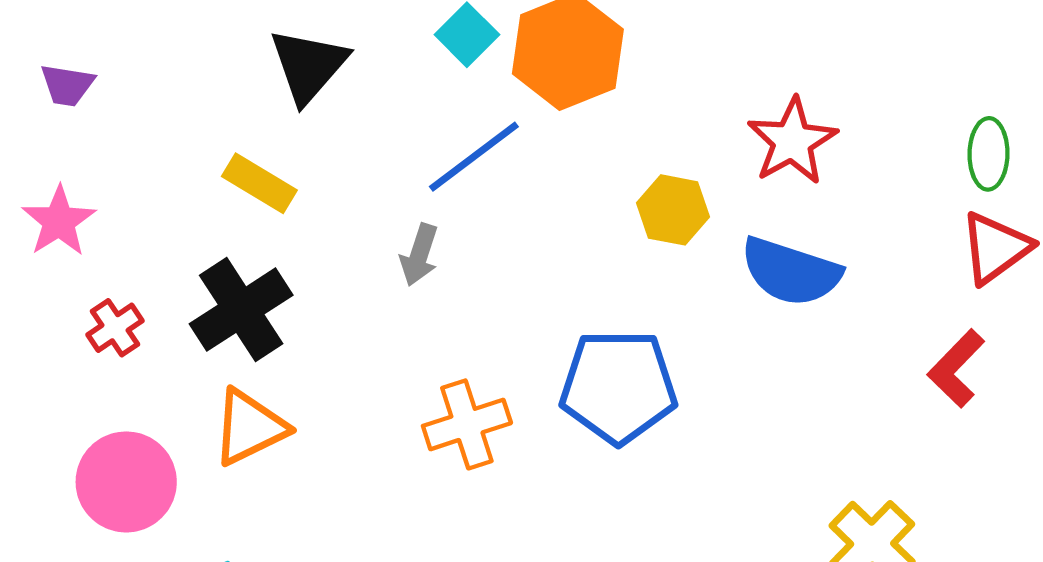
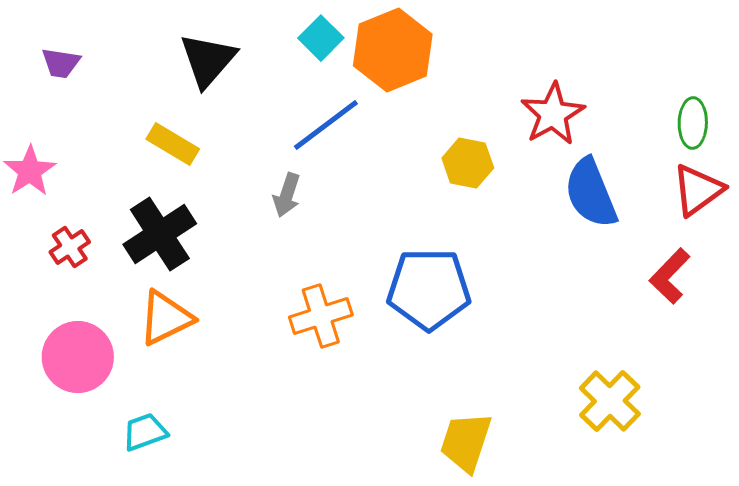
purple trapezoid: (67, 85) -> (61, 63), moved
blue semicircle: (791, 272) -> (591, 193), moved, turned 50

